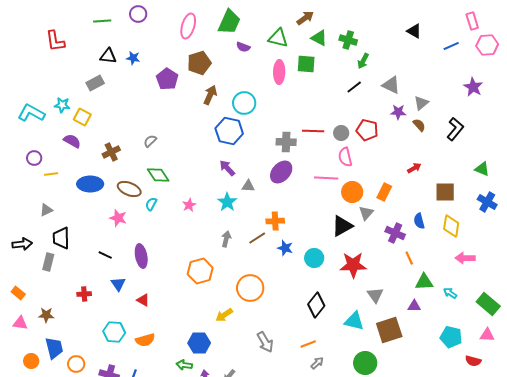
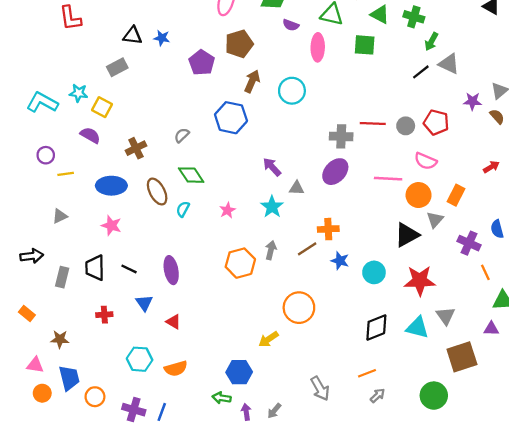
pink ellipse: (279, 72) -> (318, 47), moved
gray triangle: (391, 85) -> (449, 64), moved
blue hexagon: (229, 131) -> (231, 118), moved
pink semicircle: (345, 157) -> (426, 161), moved, turned -54
brown ellipse: (129, 189) -> (157, 192), turned 40
pink star: (118, 218) -> (111, 226), moved
black trapezoid: (61, 238) -> (95, 268), moved
orange hexagon: (200, 271) -> (240, 263), moved
black diamond: (316, 305) -> (376, 328), turned 30
cyan triangle: (354, 321) -> (417, 328), moved
pink triangle: (20, 323) -> (35, 365), moved
gray arrow: (265, 342) -> (320, 388), moved

